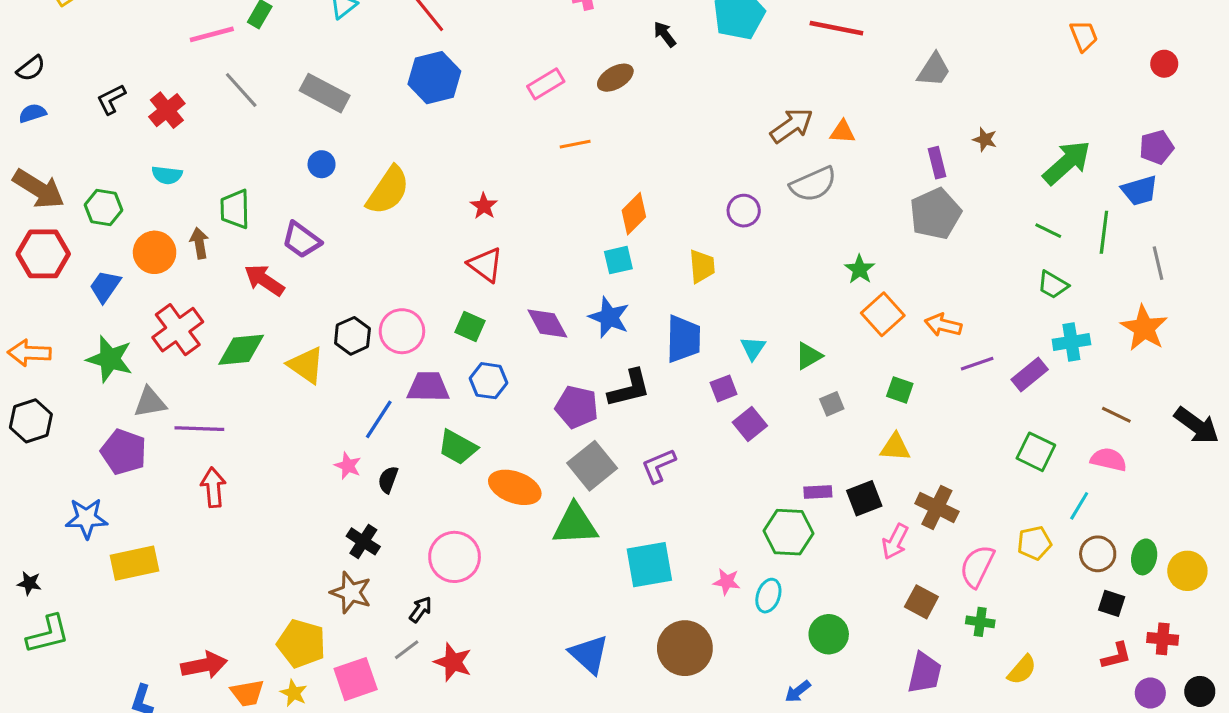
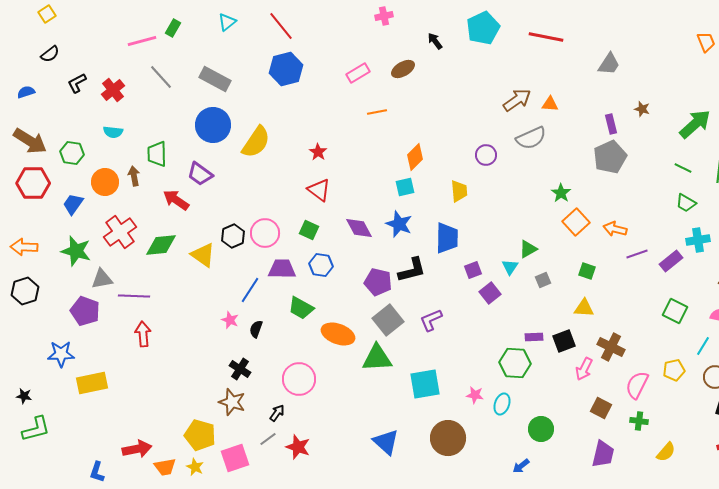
black semicircle: (31, 68) -> (50, 54), moved
blue circle: (322, 164) -> (213, 125), size x2.0
cyan triangle: (753, 348) -> (510, 267), moved

